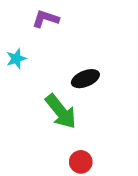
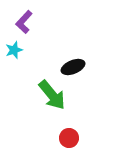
purple L-shape: (46, 19) -> (24, 22), moved, turned -65

